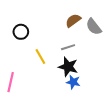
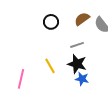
black circle: (21, 32) -> (51, 22), moved
yellow line: (40, 56) -> (50, 66), moved

